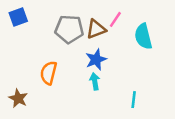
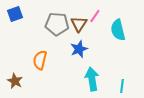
brown triangle: (96, 29) -> (79, 24), turned -36
cyan arrow: (95, 81) -> (92, 79), moved, size x1.6
cyan line: (134, 100) -> (122, 86), moved

